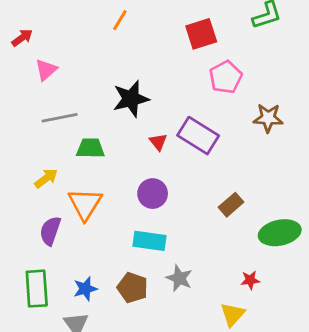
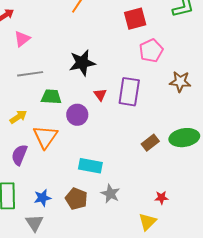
purple rectangle: (198, 136) -> (129, 92), turned 64
purple circle: (153, 194) -> (77, 115), moved
green ellipse: (280, 233) -> (184, 138), moved

